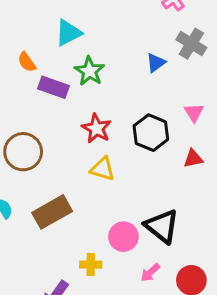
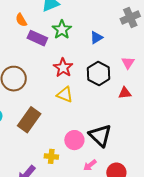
gray cross: (191, 44) -> (130, 18), turned 30
blue triangle: (156, 63) -> (96, 38), moved
brown rectangle: (52, 212) -> (29, 120), turned -30

